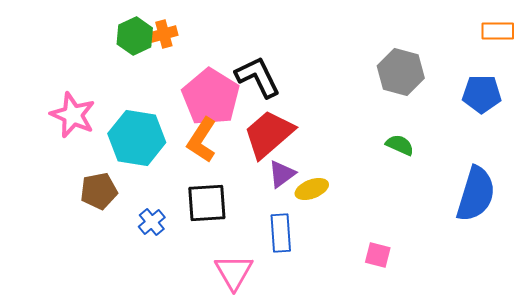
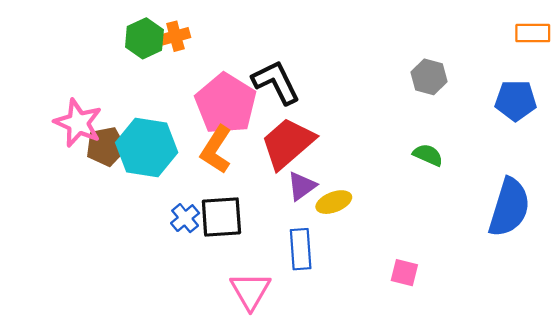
gray hexagon: (401, 72) -> (429, 77), size x0.7
brown pentagon: (99, 191) -> (106, 146), moved
blue cross: (152, 222) -> (185, 218), moved

